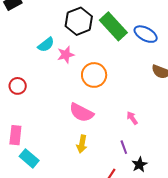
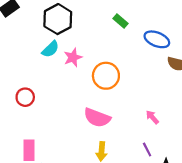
black hexagon: (79, 21) -> (58, 19), moved
green rectangle: (113, 26) -> (121, 21), size x0.5
blue ellipse: (146, 34) -> (157, 39), moved

